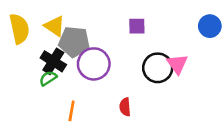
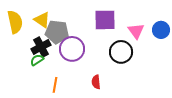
purple square: (137, 26) -> (105, 20), size x1.6
blue circle: (210, 26) -> (161, 30), moved
black cross: (53, 61) -> (41, 47), turned 30
pink triangle: (177, 64) -> (136, 31), moved

